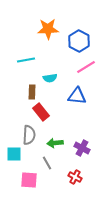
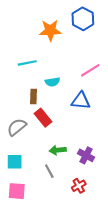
blue hexagon: (79, 41) -> (83, 19), moved
gray semicircle: (29, 135) -> (17, 127), moved, turned -132
red cross: (75, 177) -> (79, 186), turned 32
pink square: (29, 180) -> (17, 191), moved

